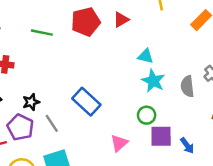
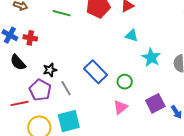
cyan triangle: (146, 56) -> (132, 36), moved
green circle: (147, 115) -> (125, 82), moved
purple square: (161, 136) -> (155, 103), turned -30

